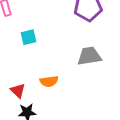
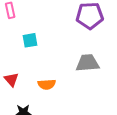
red triangle: (18, 91) -> (11, 79), moved

